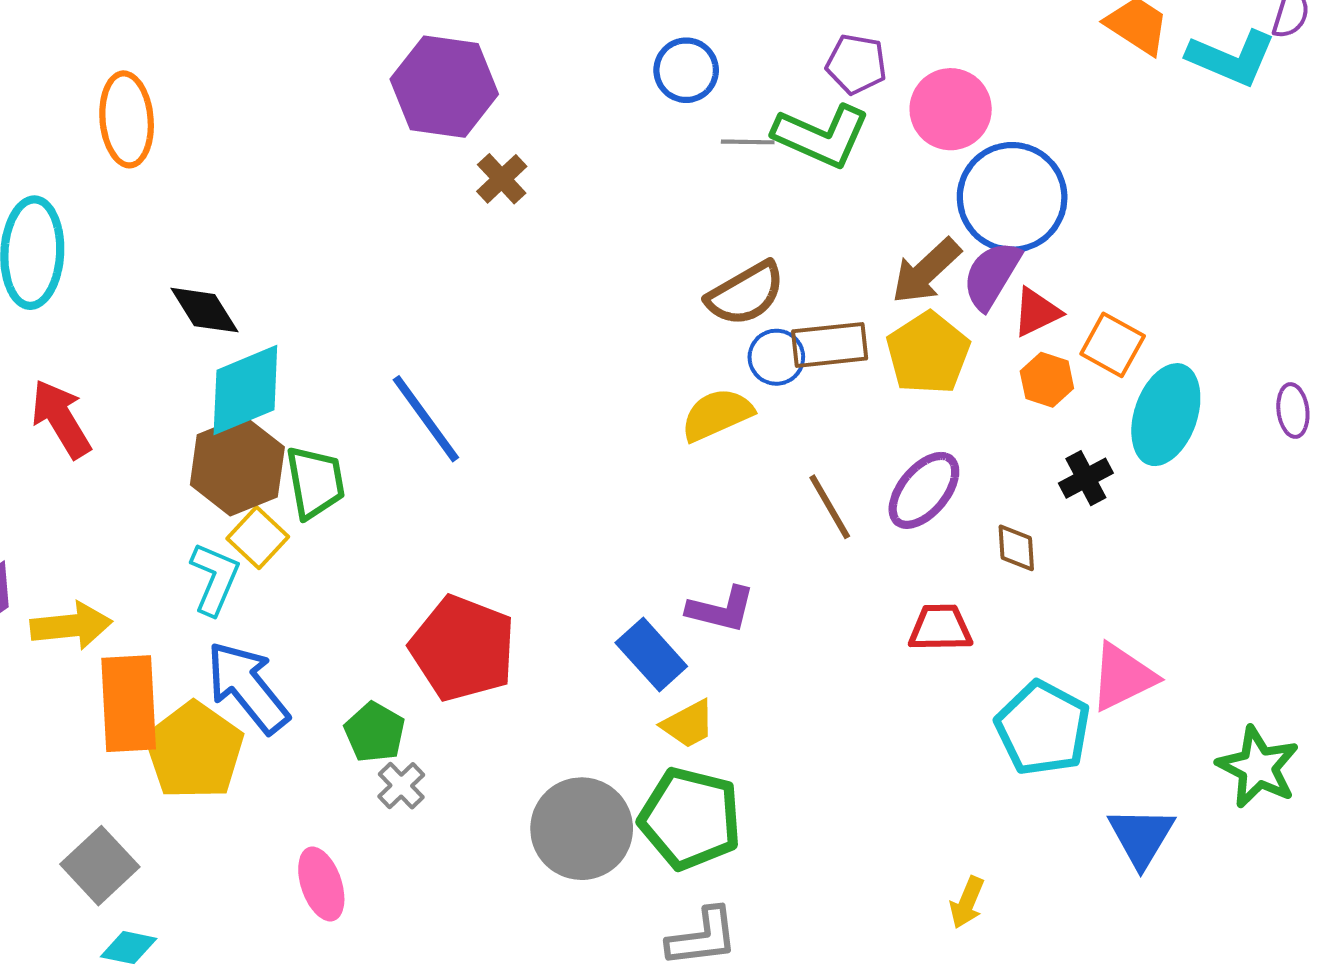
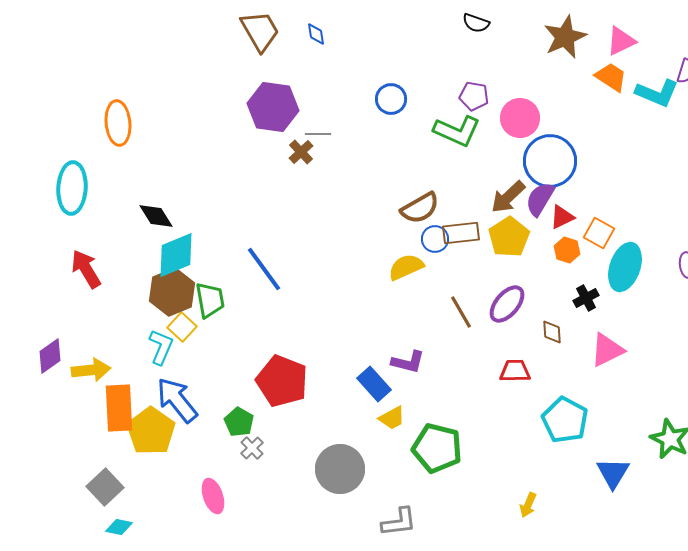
gray line: (748, 142) -> (318, 134), moved
pink triangle: (1123, 677) -> (607, 350), moved
green pentagon: (690, 818) -> (437, 448), moved

